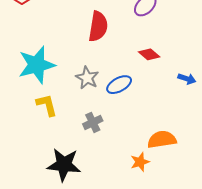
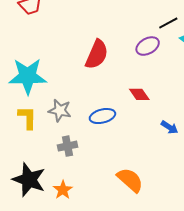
gray star: (87, 78) -> (60, 110), moved, turned -30
orange semicircle: (162, 140) -> (130, 180), turned 36
orange star: (140, 162) -> (63, 190), moved, turned -30

